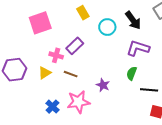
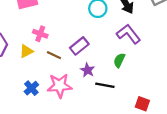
purple rectangle: (75, 46) -> (79, 46), moved
purple L-shape: (138, 48) -> (128, 34), turned 30
black line: (149, 90) -> (105, 85), moved

